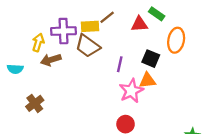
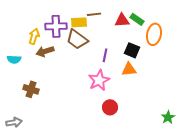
green rectangle: (157, 14) -> (137, 19), moved
brown line: (107, 17) -> (94, 14), turned 32
pink star: (131, 91) -> (99, 80), moved
brown cross: (35, 103) -> (31, 89), turned -35

